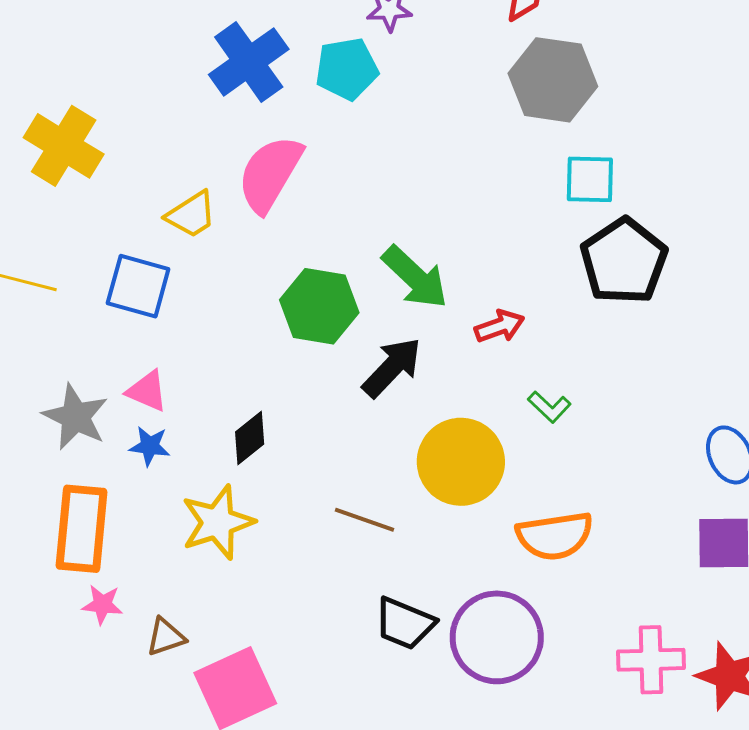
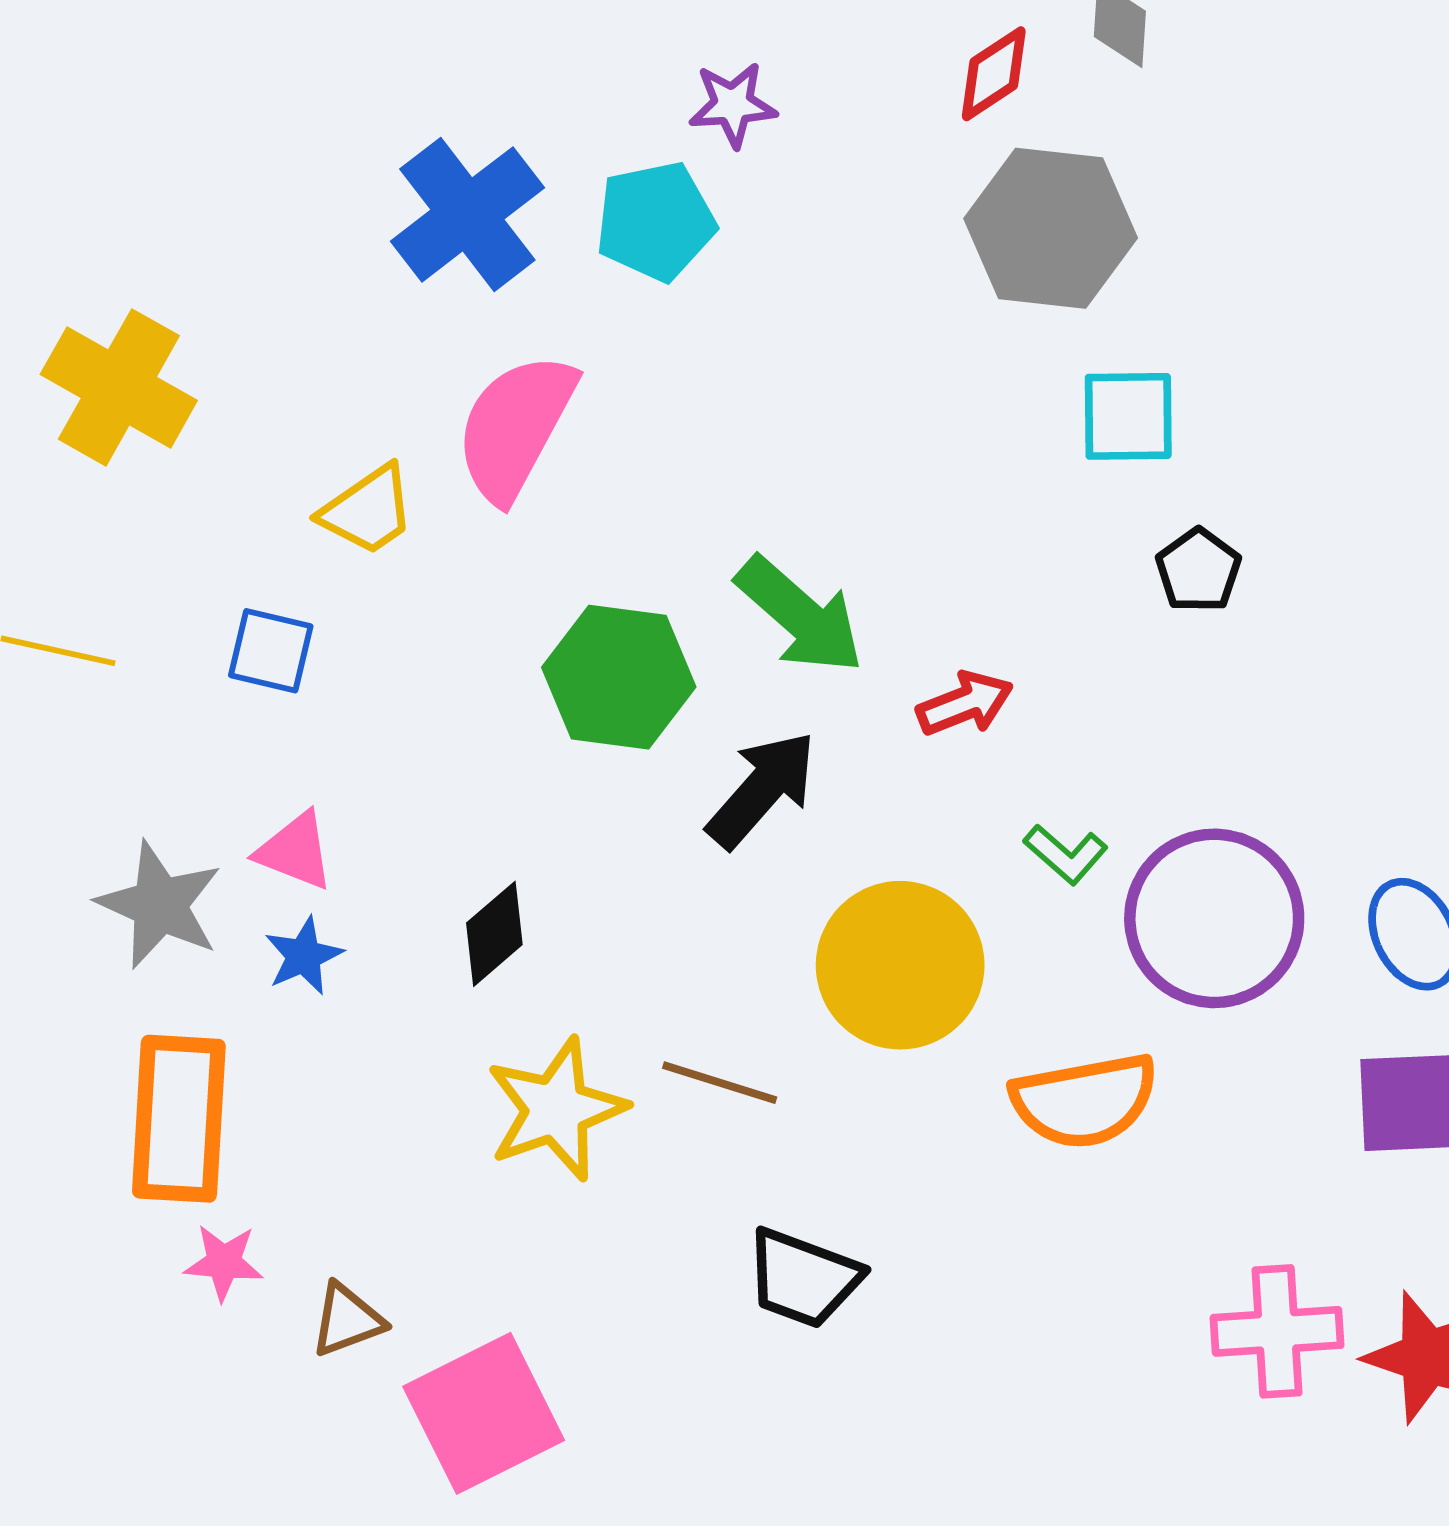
black pentagon: (624, 261) -> (1198, 570), size x0.5
blue square: (138, 286) -> (271, 651), size x0.7
blue star: (150, 446) -> (304, 956), turned -30
yellow star: (218, 522) -> (556, 1109), moved
purple circle: (497, 637) -> (1214, 918), moved

